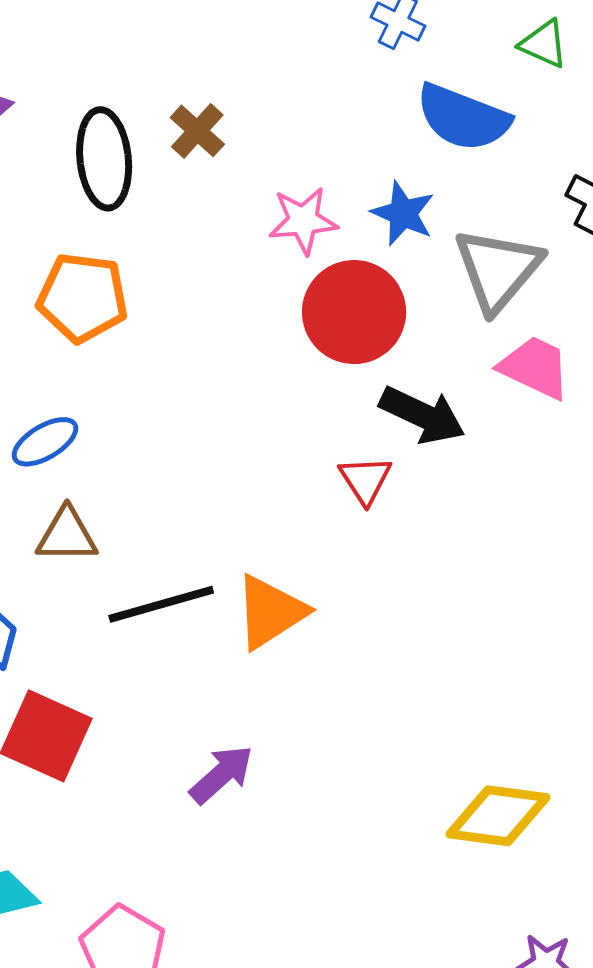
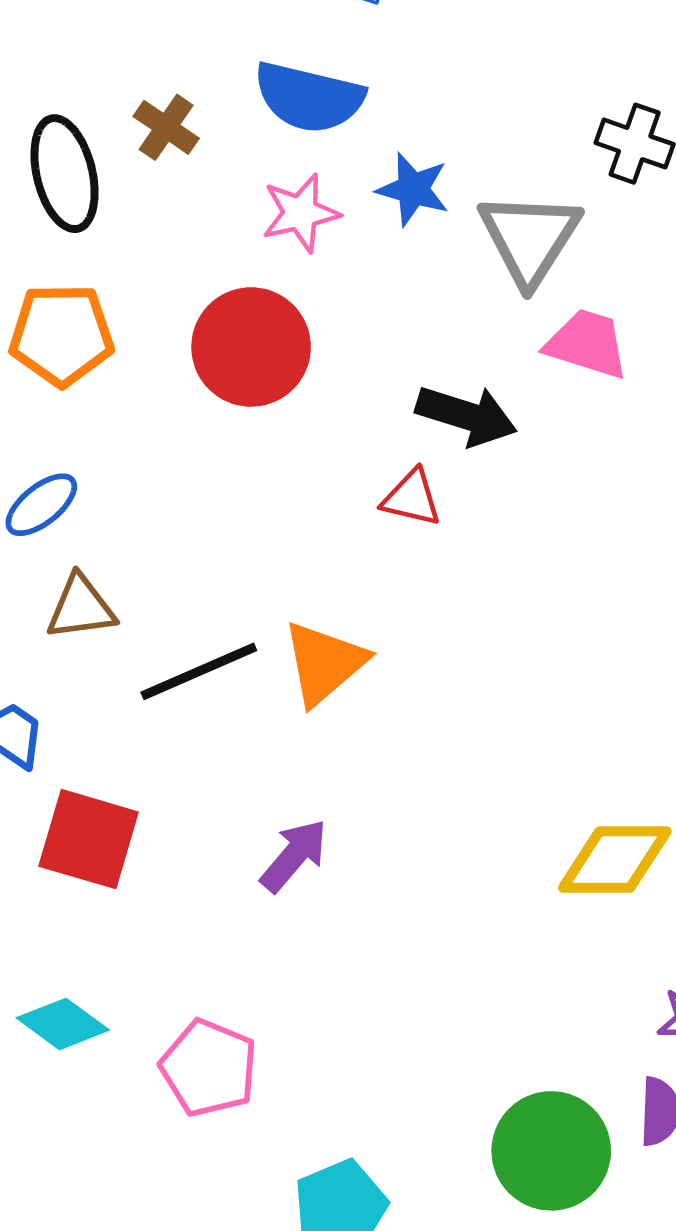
blue semicircle: (463, 118) -> (309, 97), moved
red circle: (354, 312) -> (251, 347), moved
red triangle: (365, 480) -> (412, 498), turned -36

